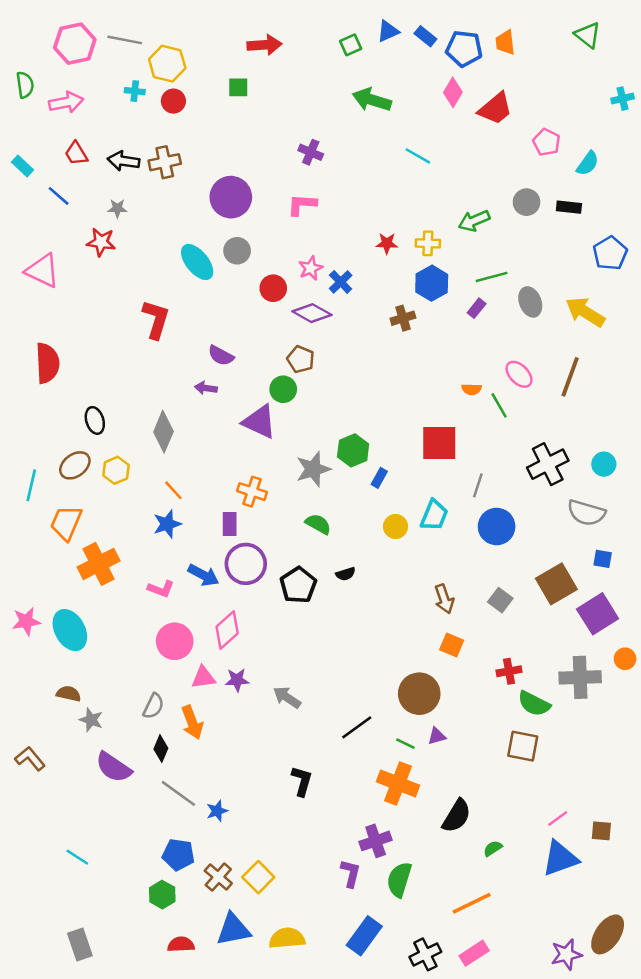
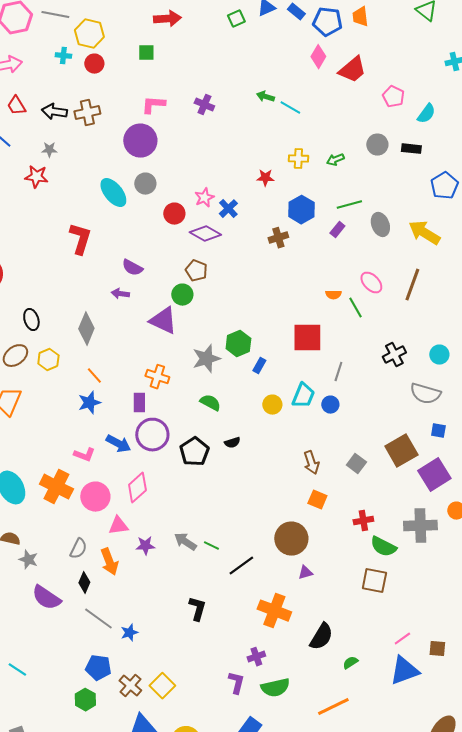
green arrow: (372, 100) -> (265, 97), moved, size x0.6
pink L-shape: (302, 205) -> (153, 105), moved
green arrow: (474, 221) -> (335, 160), size x0.7
yellow cross: (428, 243) -> (298, 159), moved
black cross: (548, 464) -> (394, 355), size x0.7
blue circle: (497, 526) -> (330, 405), moved, size x0.6
orange cross: (99, 564) -> (56, 487), moved, turned -36
purple star: (237, 680) -> (145, 546), moved
green line: (405, 744) -> (211, 546), moved
purple cross: (376, 841) -> (256, 657), size x0.7
green semicircle: (399, 880) -> (275, 688), turned -120

